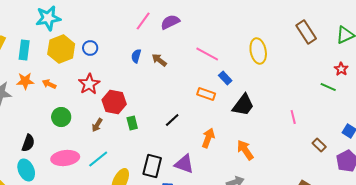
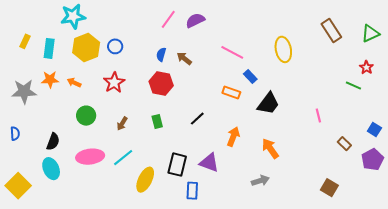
red hexagon: (114, 102) -> (161, 83), moved

